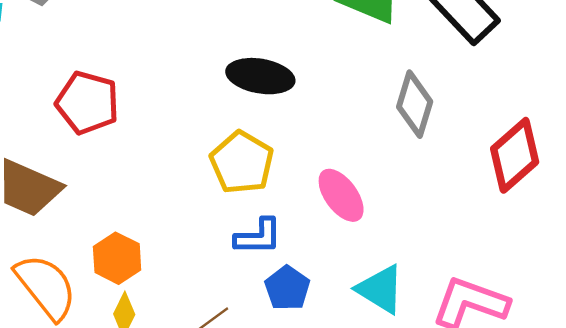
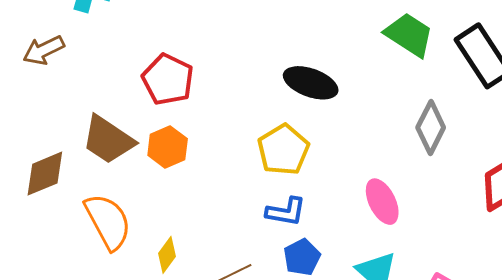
pink ellipse: (341, 195) -> (382, 202), moved
orange hexagon: (117, 258) -> (168, 147), moved

